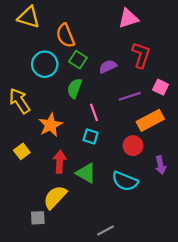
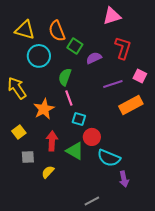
yellow triangle: (29, 17) -> (25, 30), moved
green square: (78, 60) -> (75, 46), moved
pink line: (94, 112) -> (69, 98), moved
red circle: (133, 146) -> (92, 137), moved
purple arrow: (161, 165) -> (124, 179), moved
yellow semicircle: (55, 197) -> (48, 172), size x0.6
gray square: (38, 218) -> (28, 157), moved

